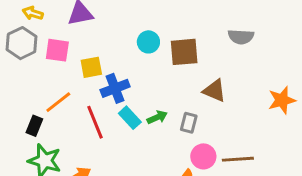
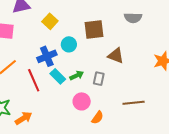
cyan circle: (148, 42) -> (69, 44), moved
yellow square: (91, 67) -> (50, 21), moved, turned -35
pink circle: (203, 156) -> (82, 101), moved

